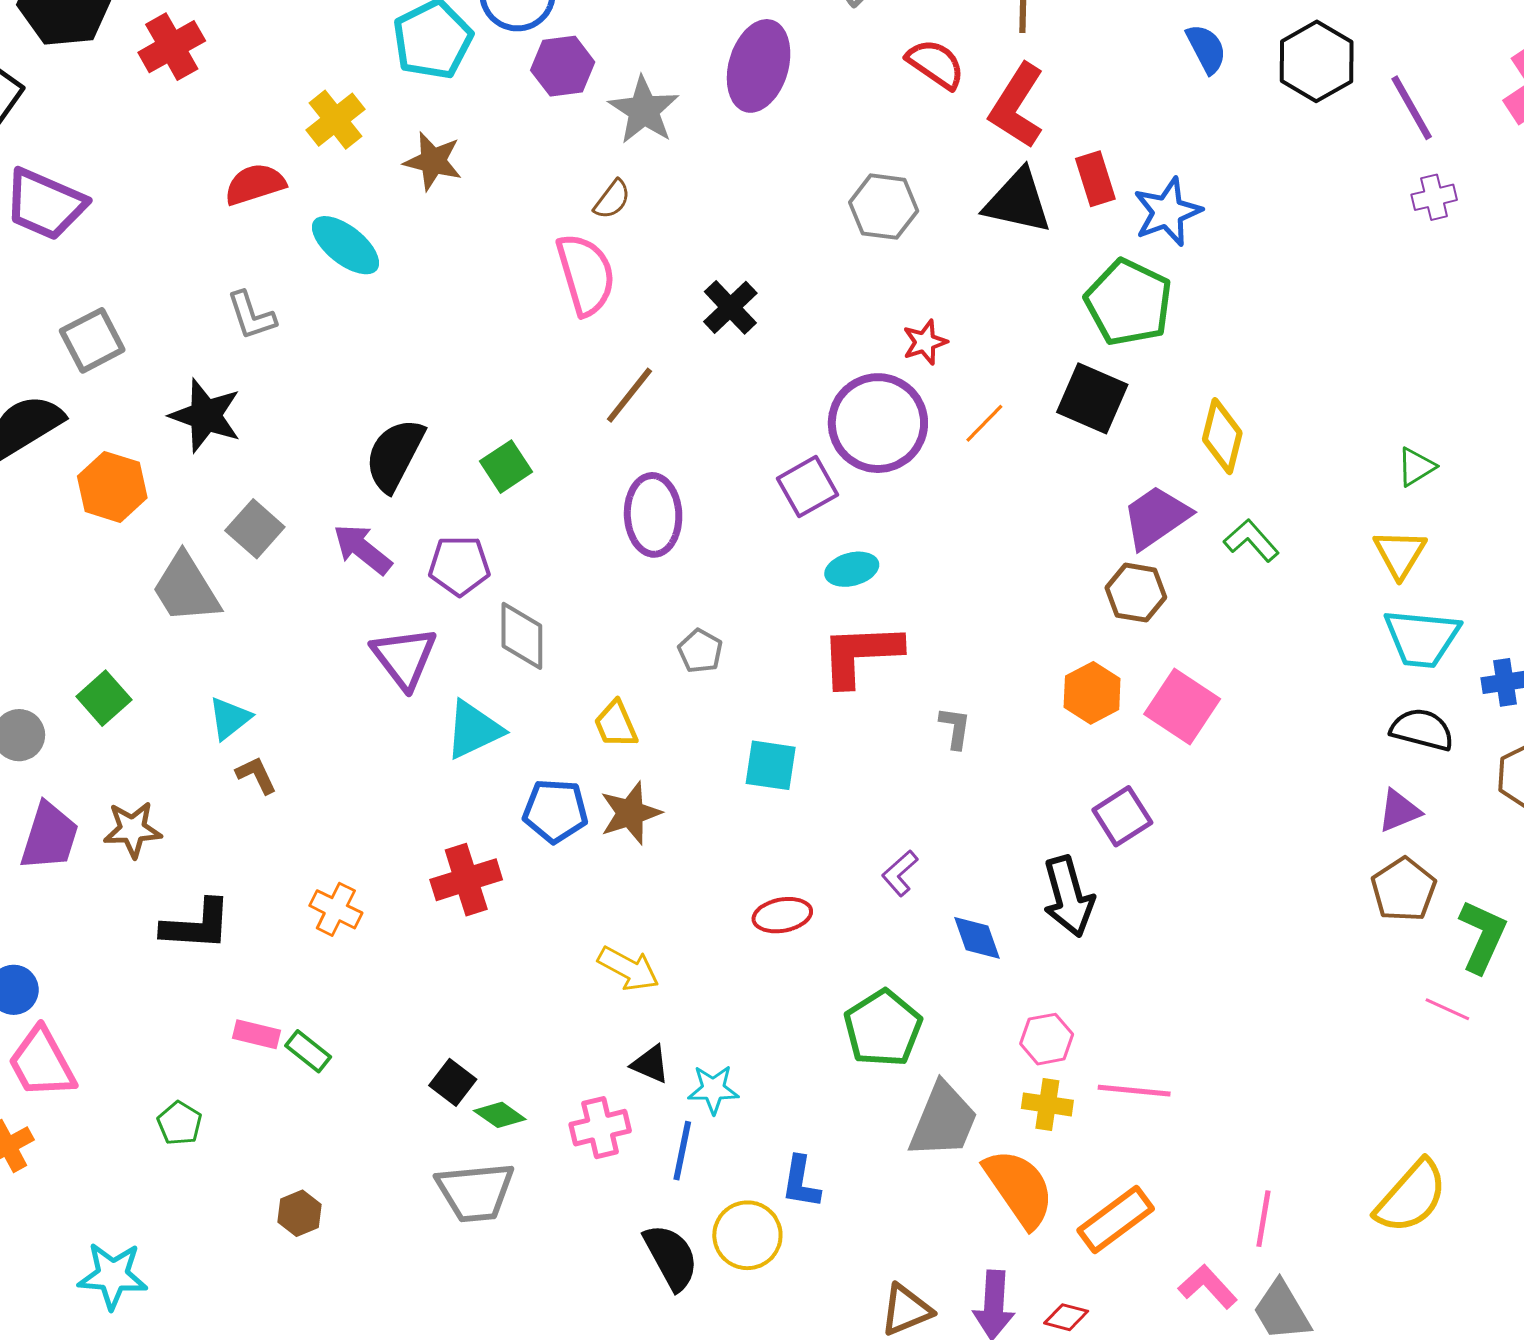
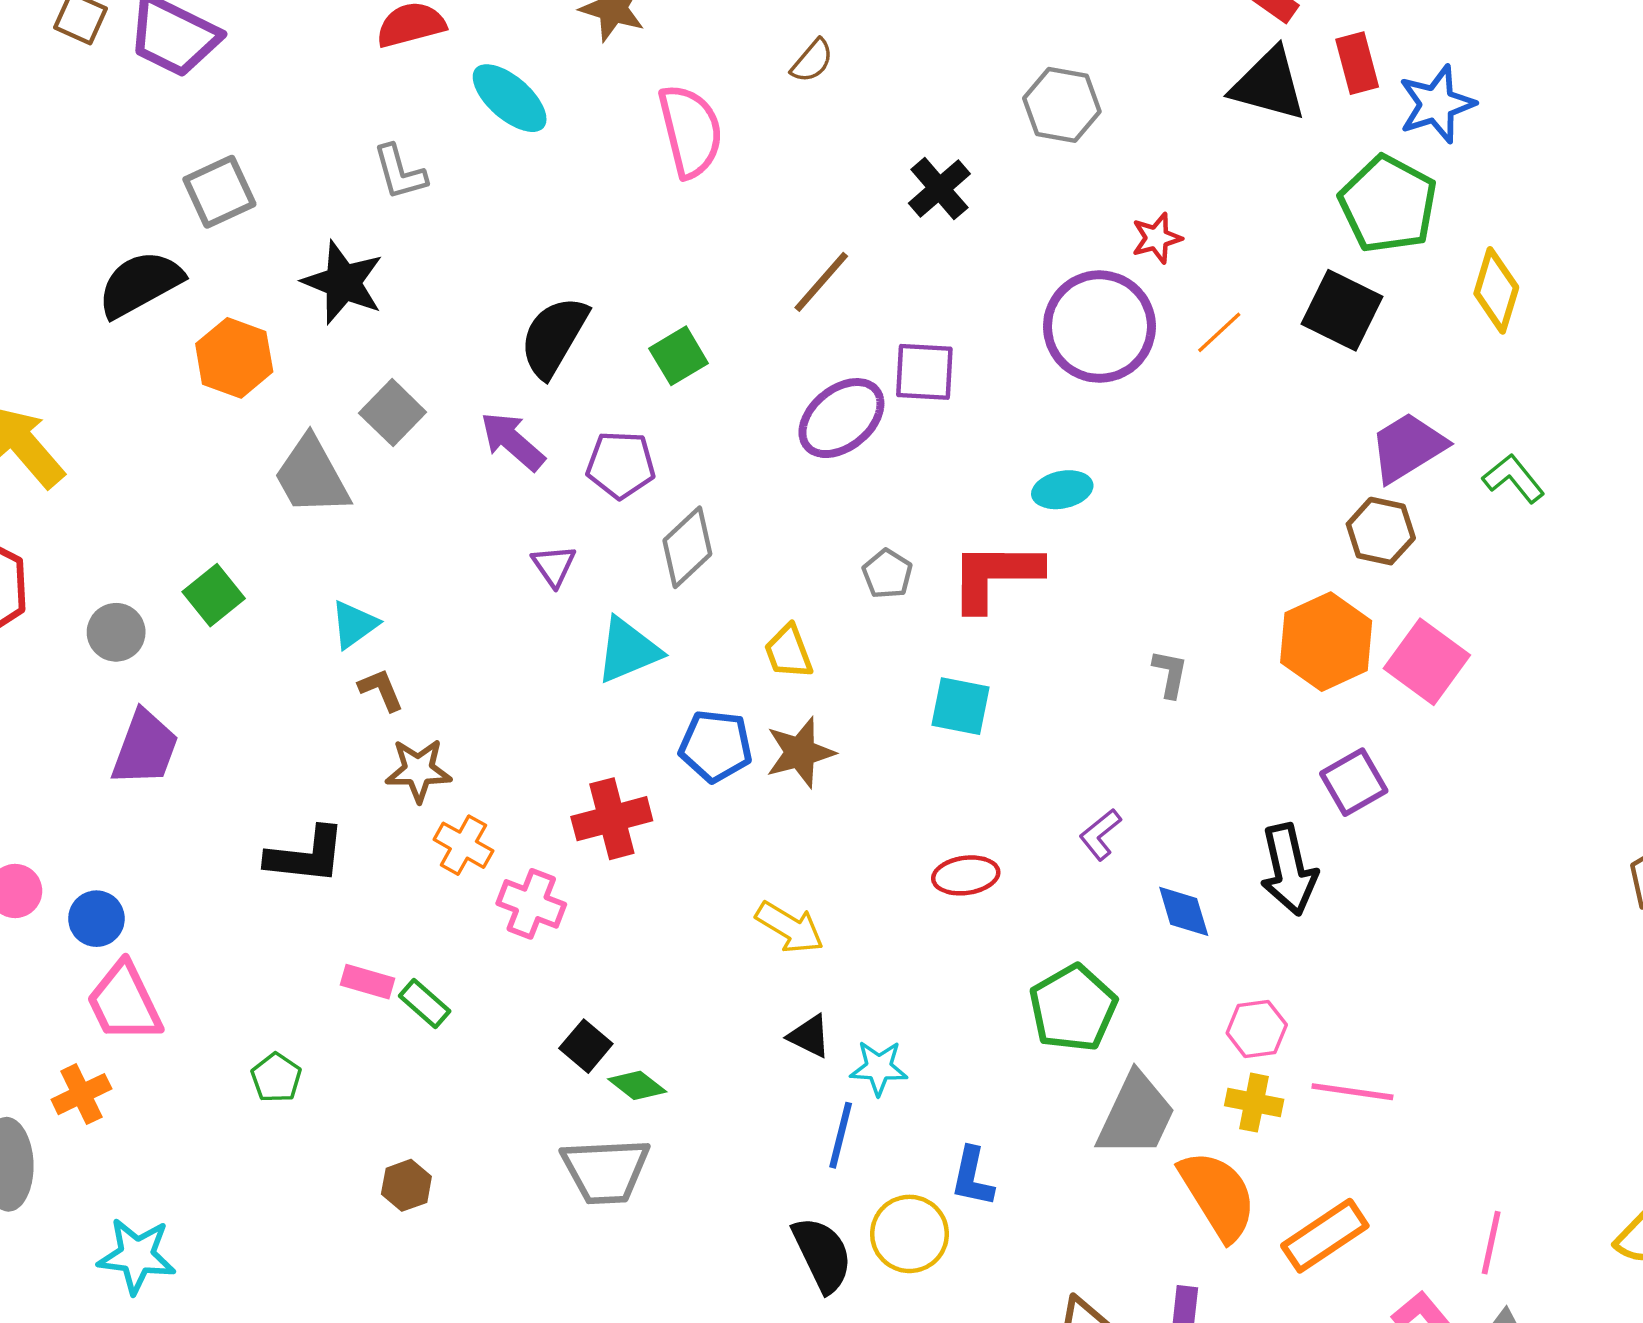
gray hexagon: (884, 207) -> (1062, 105), moved
pink semicircle: (586, 274) -> (690, 131), moved
yellow diamond: (1222, 436) -> (1496, 290), moved
purple square: (807, 487) -> (924, 372), moved, turned 30
purple ellipse: (653, 515) -> (841, 418), turned 50
gray diamond: (522, 636) -> (687, 547), turned 44
red L-shape: (861, 654) -> (995, 576), moved
purple triangle: (404, 658) -> (554, 566), size x0.6
orange hexagon: (1092, 693) -> (1326, 642), size x1.4
brown star: (133, 829) -> (418, 770), moved
pink cross: (600, 1128) -> (531, 904), moved, turned 32
cyan star: (113, 1276) -> (137, 1256), moved

